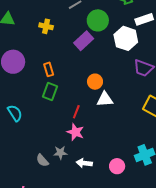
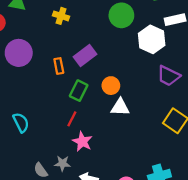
purple rectangle: (84, 41) -> (85, 55), moved
green rectangle: (50, 91) -> (79, 91), moved
red line: (76, 112) -> (72, 119), moved
cyan semicircle: (15, 113) -> (21, 122), moved

